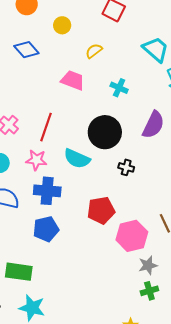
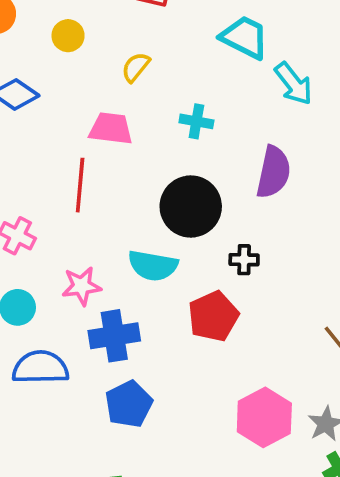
red line: (46, 127) -> (80, 185), moved
red pentagon: (101, 210) -> (213, 316), moved
pink hexagon: (132, 236) -> (264, 417), moved

